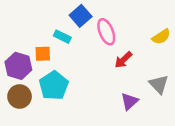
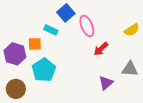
gray triangle: (159, 84) -> (130, 69), turned -42
brown circle: (20, 96) -> (16, 89), moved

